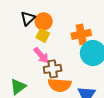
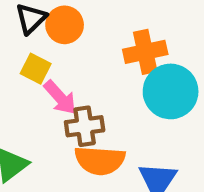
yellow square: (43, 35) -> (36, 69), moved

